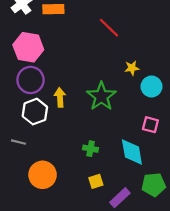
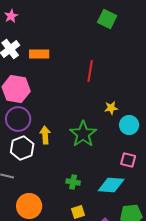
red line: (109, 28) -> (90, 71), turned 55
cyan diamond: (132, 152) -> (111, 185), turned -76

